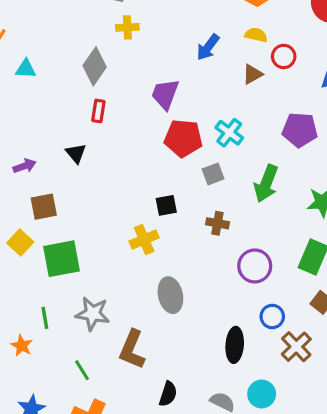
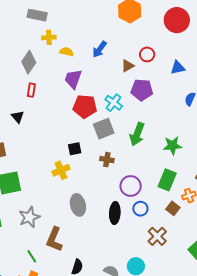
yellow semicircle: (256, 35) -> (67, 52), moved
purple pentagon: (300, 130) -> (142, 90), moved
gray square: (213, 174) -> (104, 129), size x1.5
gray star: (93, 314) -> (29, 217), turned -30
blue circle: (272, 316) -> (140, 209), moved
black ellipse: (235, 345) -> (115, 213), moved
green line: (82, 370) -> (32, 256), moved

